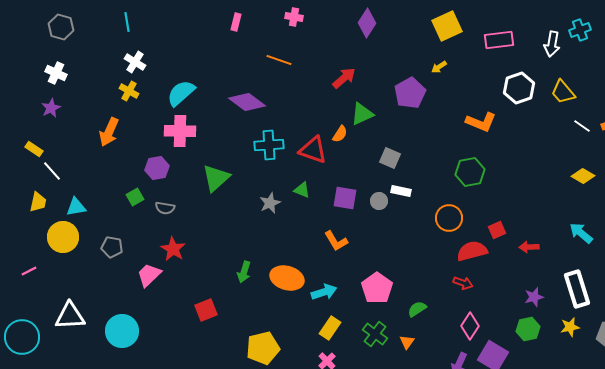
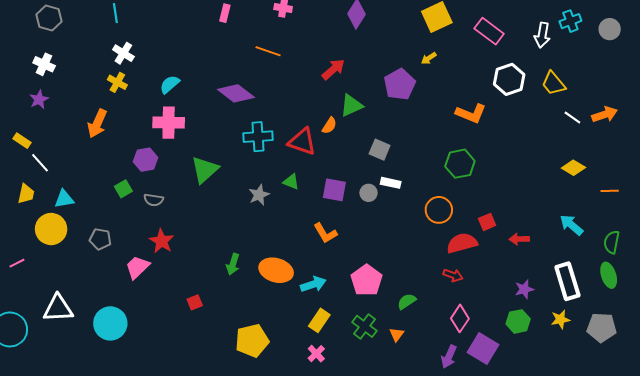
pink rectangle: (499, 40) -> (489, 31), turned 44
cyan semicircle: (181, 93) -> (170, 84), size x0.7
red square: (206, 310) -> (195, 302), size x0.7

